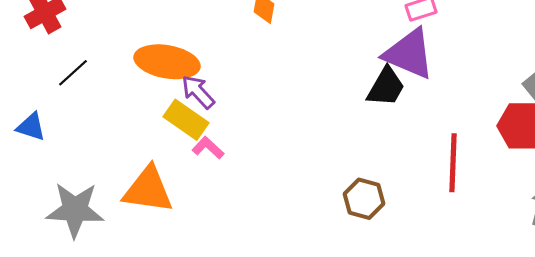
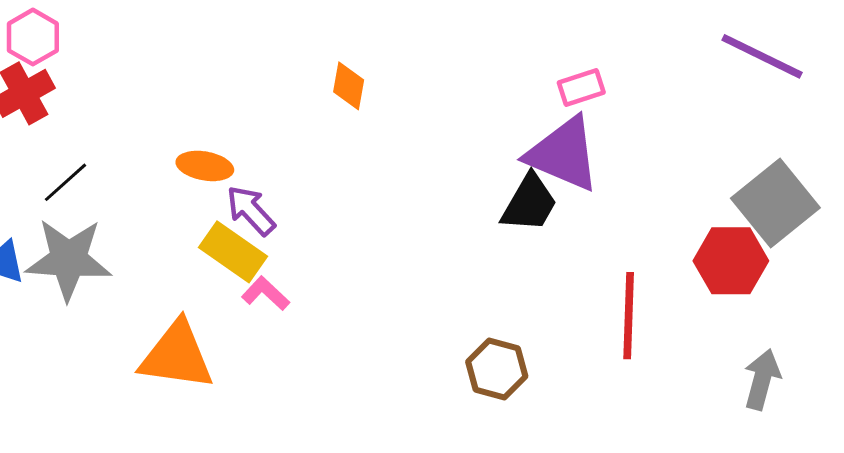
orange ellipse: (167, 62) -> (205, 166), size x0.6
gray star: (75, 210) -> (68, 259), moved

